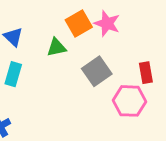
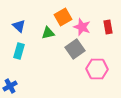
pink star: (107, 24) -> (82, 27), moved
red rectangle: (146, 73) -> (108, 27), moved

